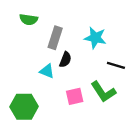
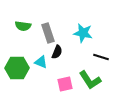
green semicircle: (29, 19) -> (23, 26), moved
gray rectangle: (55, 38) -> (48, 33), turned -36
green hexagon: (24, 107) -> (17, 68), moved

